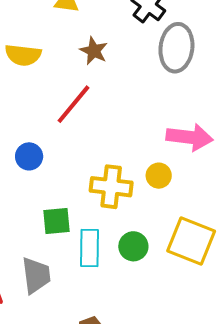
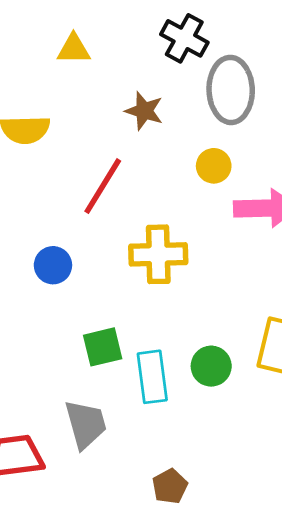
brown star: (94, 51) -> (144, 111), moved
yellow circle: (159, 176) -> (214, 166), moved
yellow cross: (111, 187) -> (158, 254), moved

